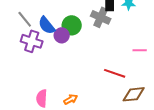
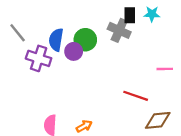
gray line: (25, 19) -> (18, 33), moved
blue semicircle: (47, 25) -> (56, 40), turned 48

